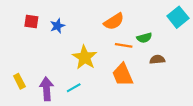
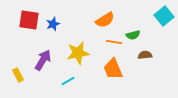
red square: (31, 22) -> (29, 20), size x1.5
yellow star: (85, 57) -> (78, 53), turned 30
purple arrow: (47, 89) -> (43, 60), moved, turned 35

